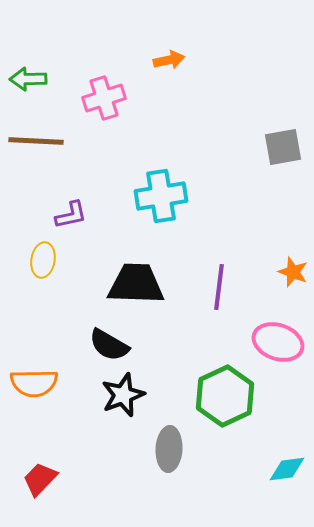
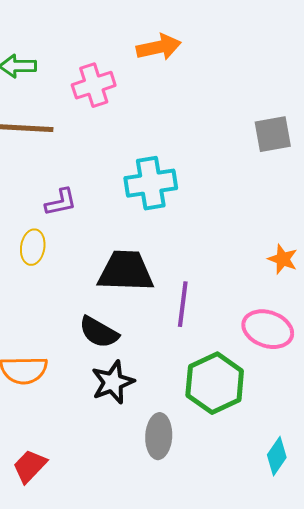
orange arrow: (169, 60) -> (159, 47), size x1.4
purple line: (219, 287) -> (183, 304), moved
cyan diamond: (287, 469) -> (277, 456), turned -48

